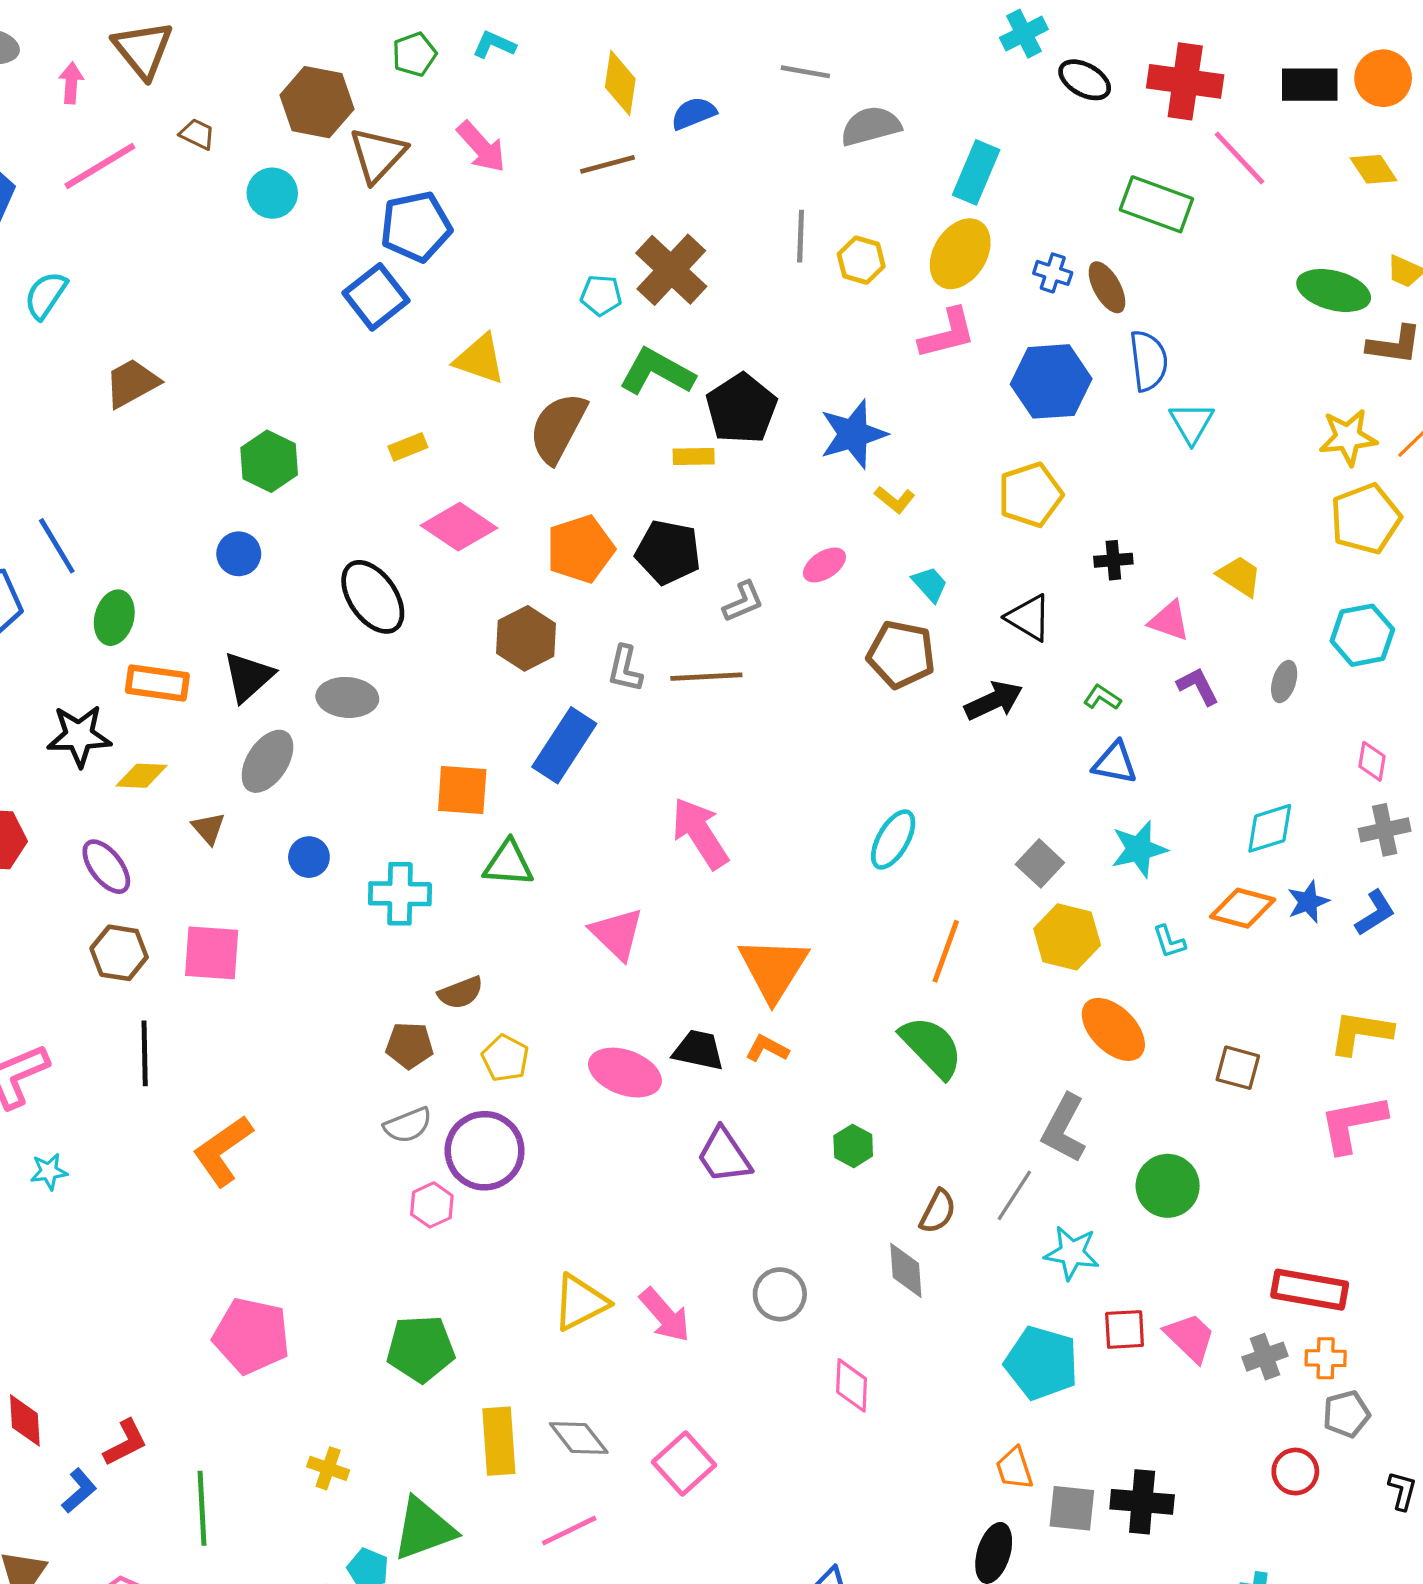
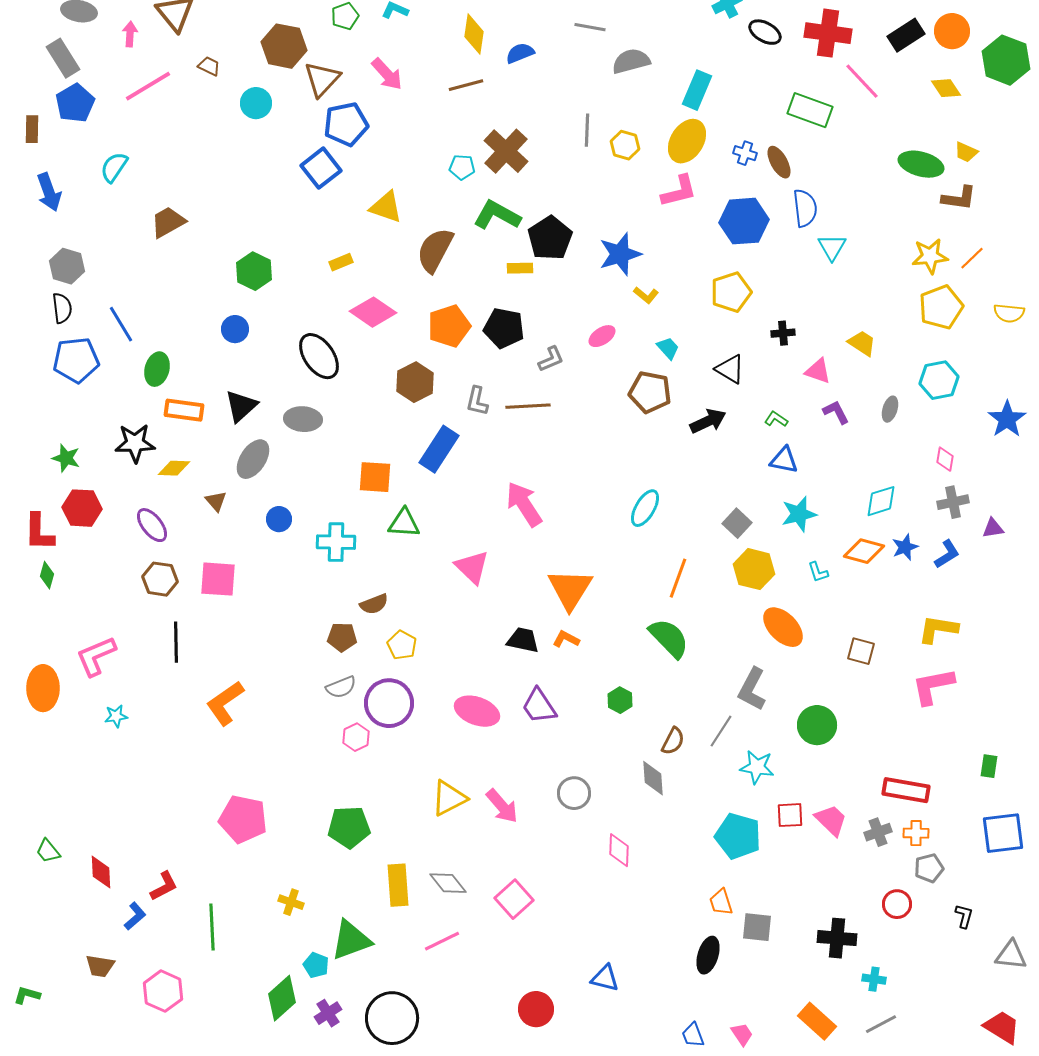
black rectangle: (1310, 85) -> (906, 35), turned -33
pink ellipse: (625, 1073) -> (477, 711), moved
black cross: (1142, 1502) -> (837, 938), moved

